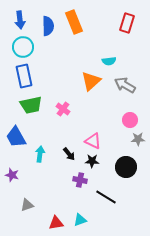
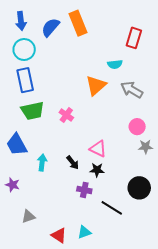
red rectangle: (127, 23) -> (134, 38), moved
blue semicircle: (48, 26) -> (50, 27), turned -138
black circle: (126, 167) -> (139, 188), moved
red triangle: (56, 223) -> (59, 235), turned 42

